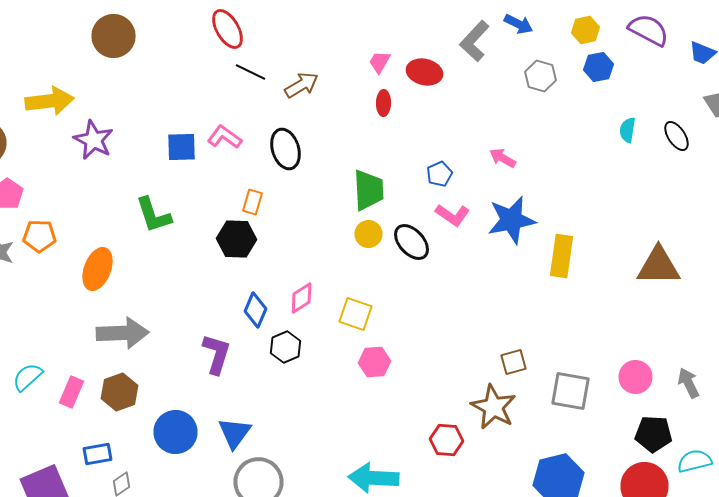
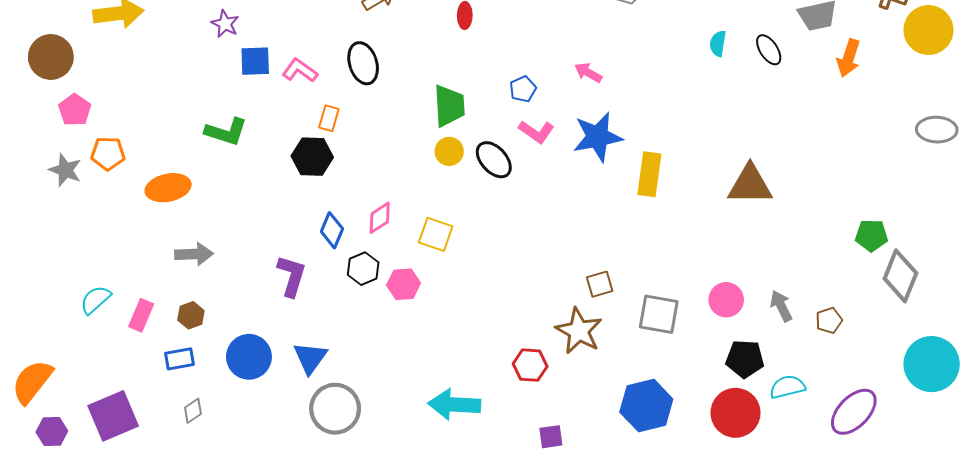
pink L-shape: (224, 137) -> (300, 70), moved
purple star: (94, 140) -> (225, 24), moved, size x0.7
green L-shape: (154, 215) -> (226, 132), turned -54
orange ellipse: (98, 269) -> (168, 188), turned 57
gray arrow: (122, 333) -> (194, 254), size x0.7
pink hexagon: (374, 362) -> (404, 284), moved
brown hexagon: (120, 392) -> (191, 315), size x0.7
blue rectangle: (98, 454) -> (179, 359), moved

